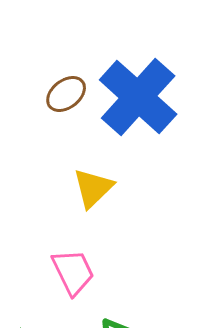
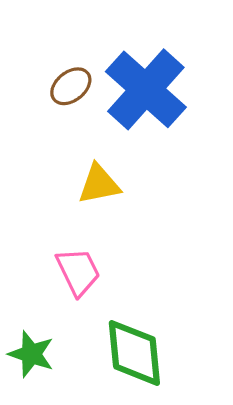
yellow triangle: (93, 188) -> (99, 184), turned 33

